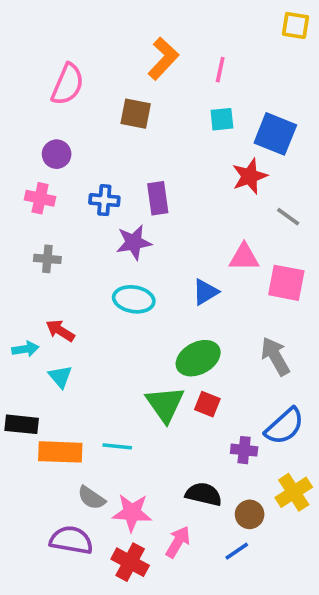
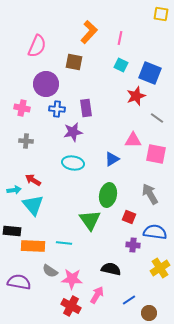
cyan square: (222, 119) -> (121, 65), turned 32
purple circle: (57, 154) -> (46, 84), moved, size x1.6
green ellipse: (198, 358) -> (108, 195), turned -50
cyan triangle: (60, 377) -> (33, 205), size x1.6
red square: (207, 404) -> (129, 217), moved
blue semicircle: (284, 426) -> (155, 232), turned -130
brown circle: (250, 514) -> (149, 313), moved
purple semicircle: (71, 540) -> (19, 282), moved

